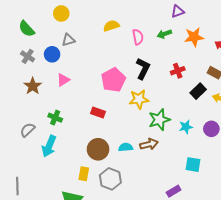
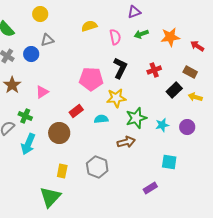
purple triangle: (178, 11) -> (134, 12), moved
pink triangle: (63, 80) -> (42, 92), moved
pink pentagon: (113, 80) -> (91, 79), turned 30
red rectangle: (98, 113) -> (76, 111), turned -56
green cross: (55, 118) -> (25, 116), moved
cyan semicircle: (126, 147) -> (101, 119), moved
brown circle: (98, 149) -> (59, 133), moved
gray hexagon: (110, 179) -> (97, 167), moved

